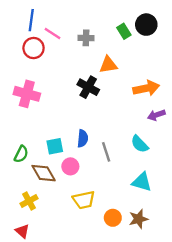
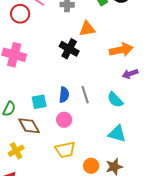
gray line: (106, 152) -> (85, 95), moved
pink circle: (70, 166) -> (64, 120), moved

